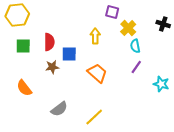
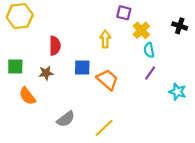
green square: (23, 46) -> (15, 66), moved
blue square: (69, 54) -> (82, 68), moved
brown star: (52, 67) -> (46, 73), moved

